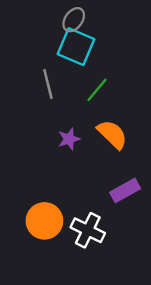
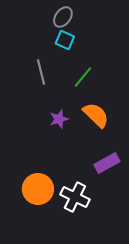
cyan square: (76, 47) -> (65, 40), size x0.6

